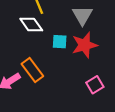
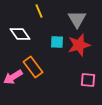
white diamond: (31, 25) -> (20, 34), moved
pink square: (95, 85) -> (88, 80), turned 35

